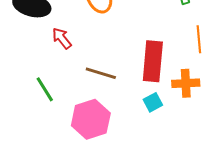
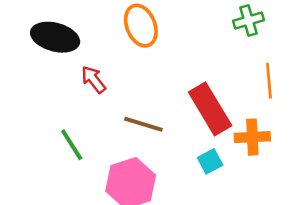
red rectangle: (153, 61) -> (210, 109), turned -36

